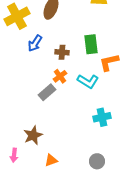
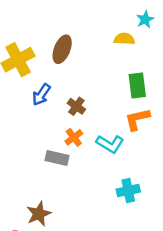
green rectangle: (91, 44) -> (137, 86), moved
brown cross: (62, 52) -> (76, 106), turned 32
gray rectangle: (47, 92) -> (57, 158), turned 54

